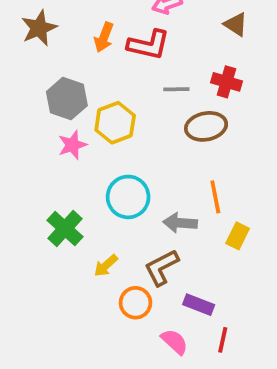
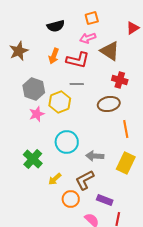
brown triangle: (236, 24) -> (110, 51), moved, size x1.5
gray line: (176, 89) -> (77, 84), moved
orange line: (215, 197) -> (126, 129), moved
yellow rectangle: (238, 236) -> (126, 163), size x1.5

